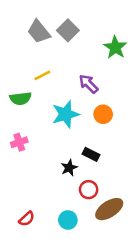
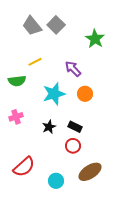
black star: (69, 168) -> (49, 127), moved
red circle: (89, 190) -> (73, 146), moved
red semicircle: (27, 219) -> (24, 167), moved, size x1.6

